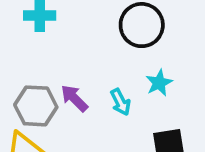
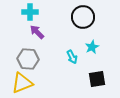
purple arrow: (74, 98) -> (37, 32), moved

